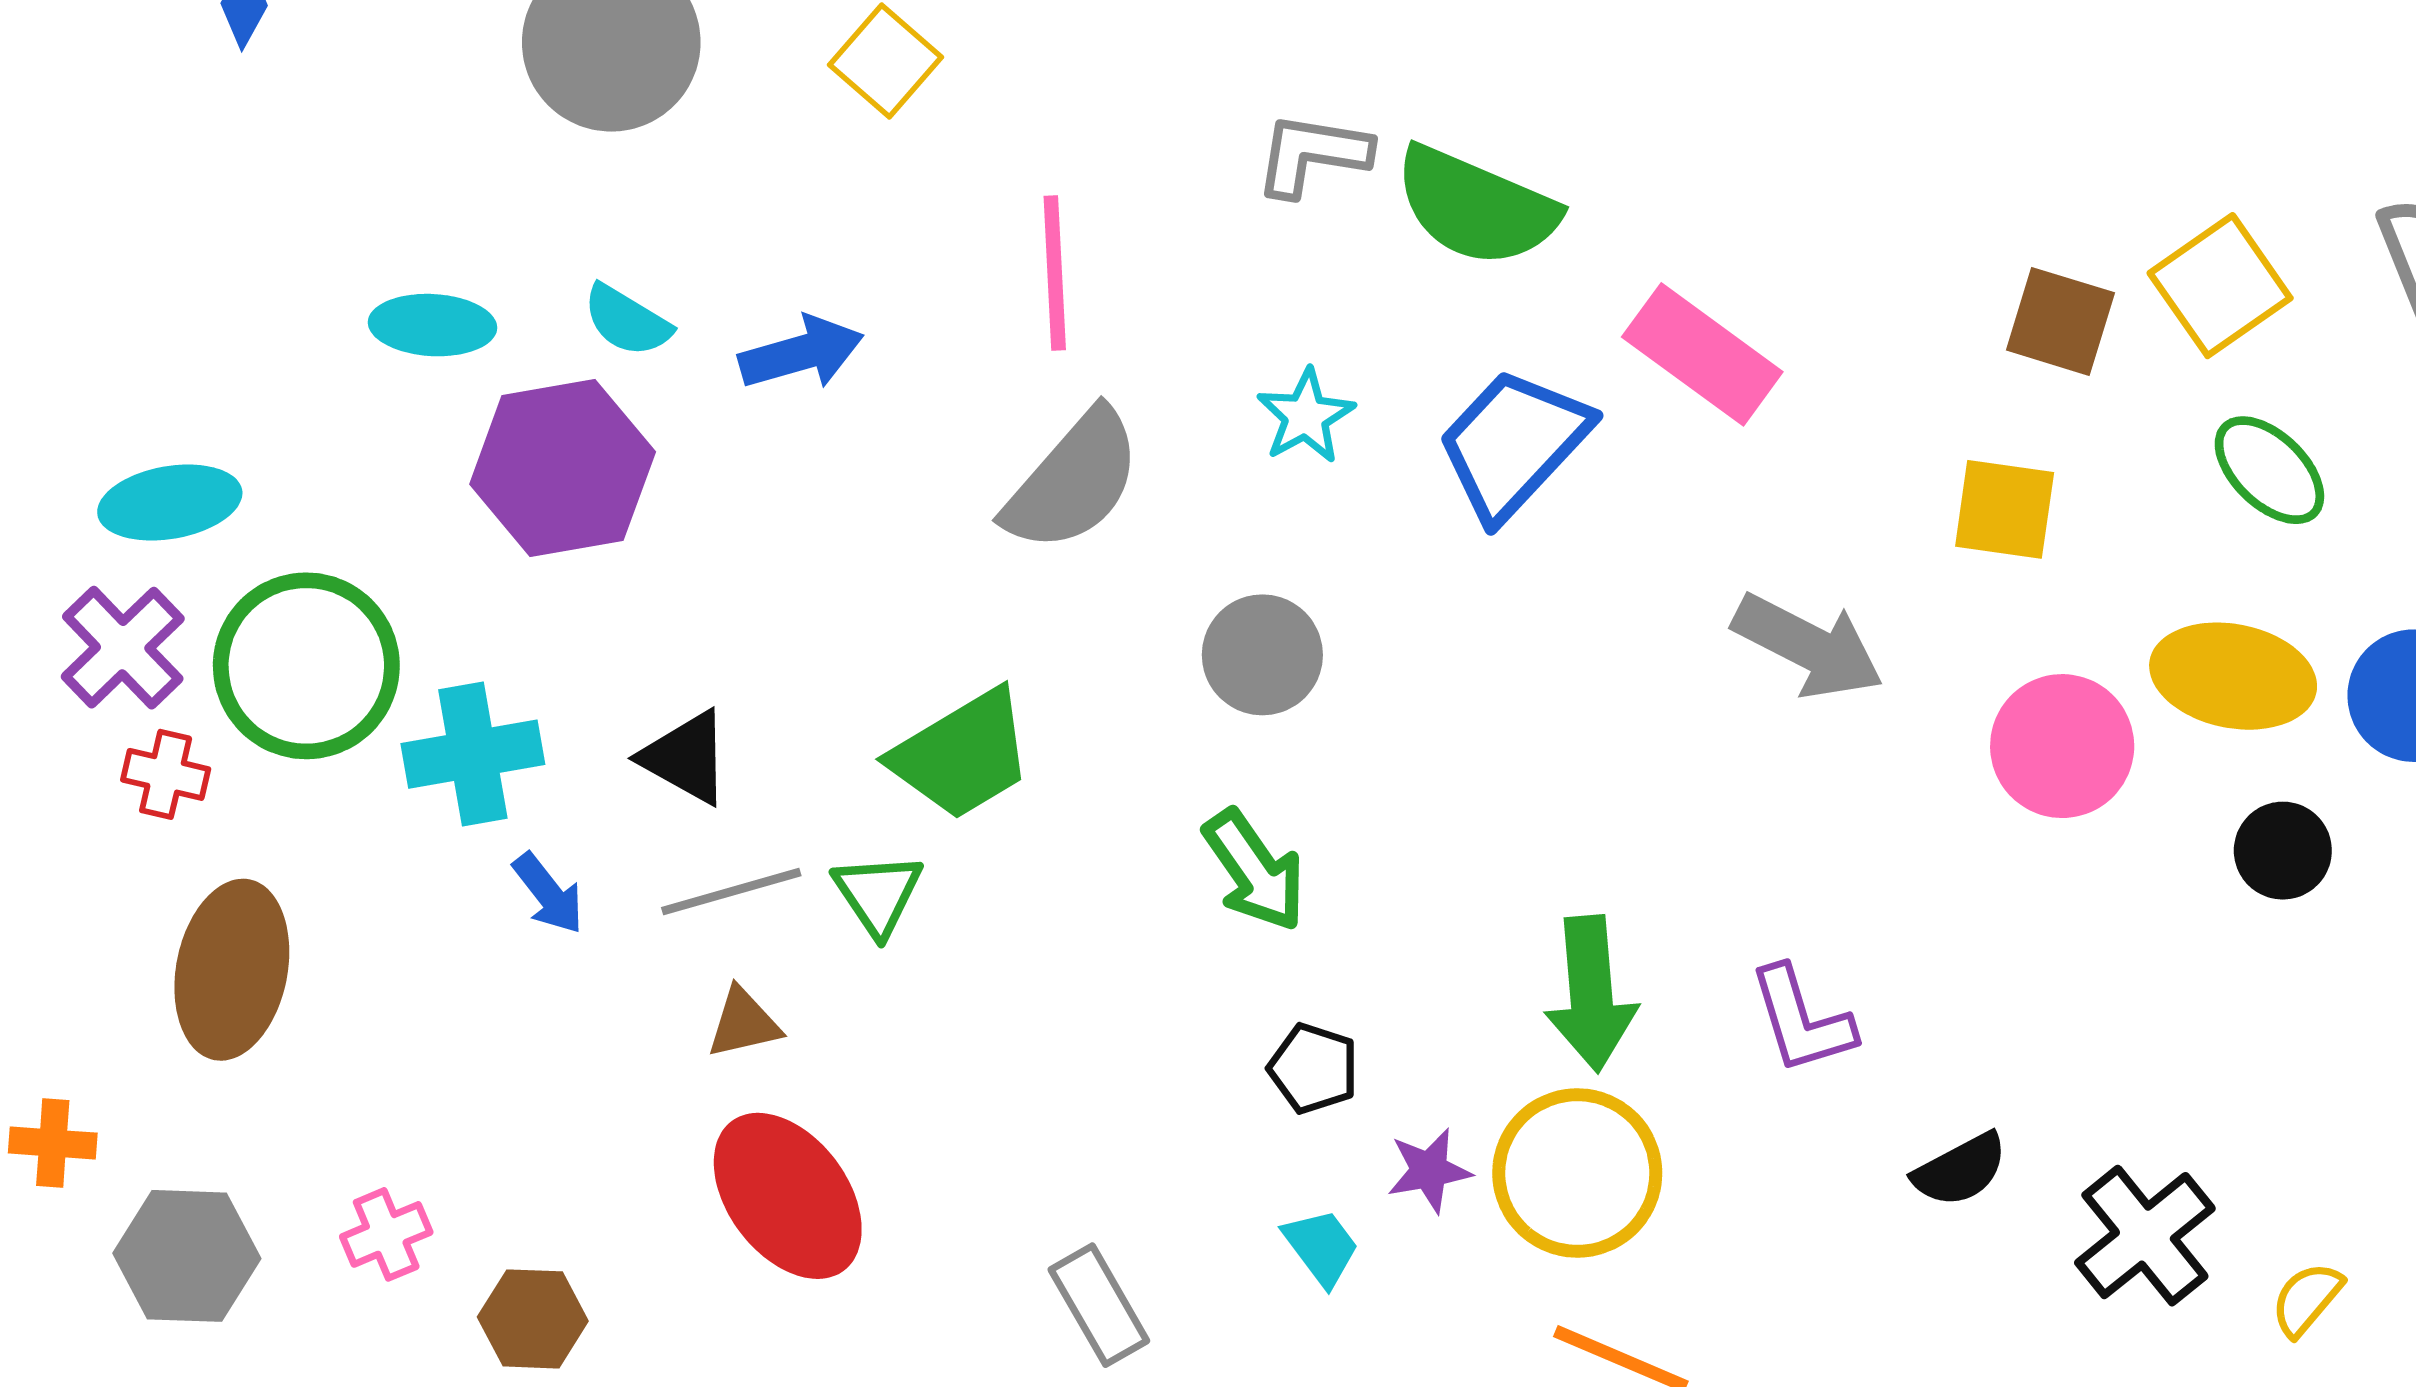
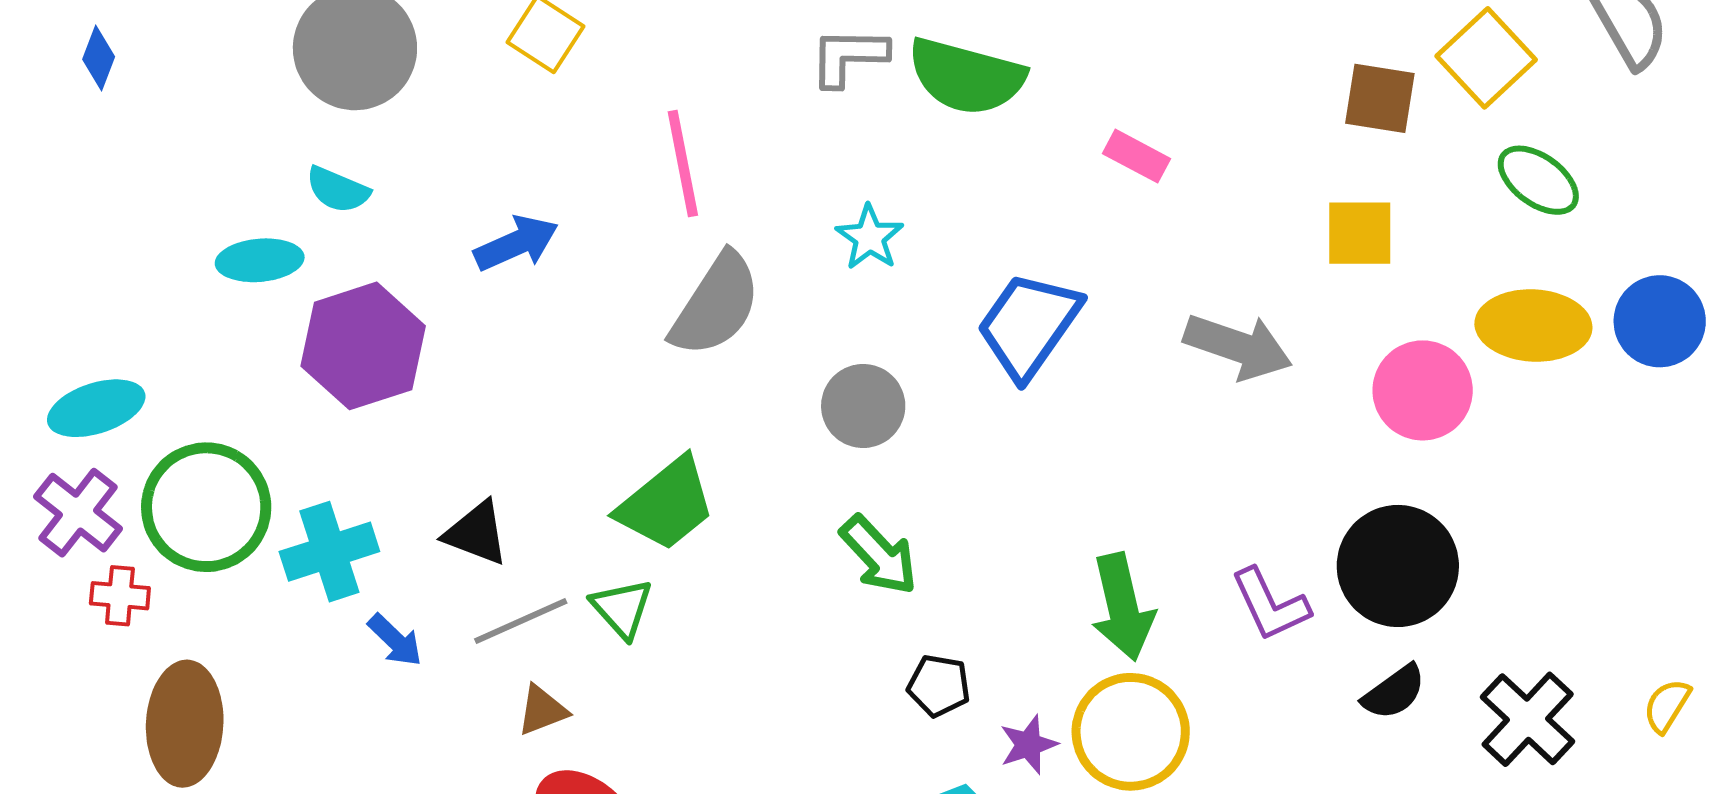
cyan semicircle: (627, 321) -> (338, 190), moved
pink rectangle: (1702, 354) -> (1137, 156), size x0.6
blue trapezoid: (1513, 444) -> (1029, 325), moved
black circle: (2283, 851) -> (1398, 566), moved, size x1.8
yellow semicircle: (2307, 1299) -> (1667, 706), moved

